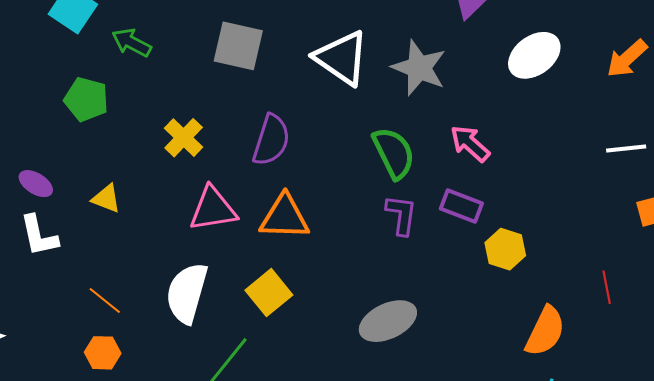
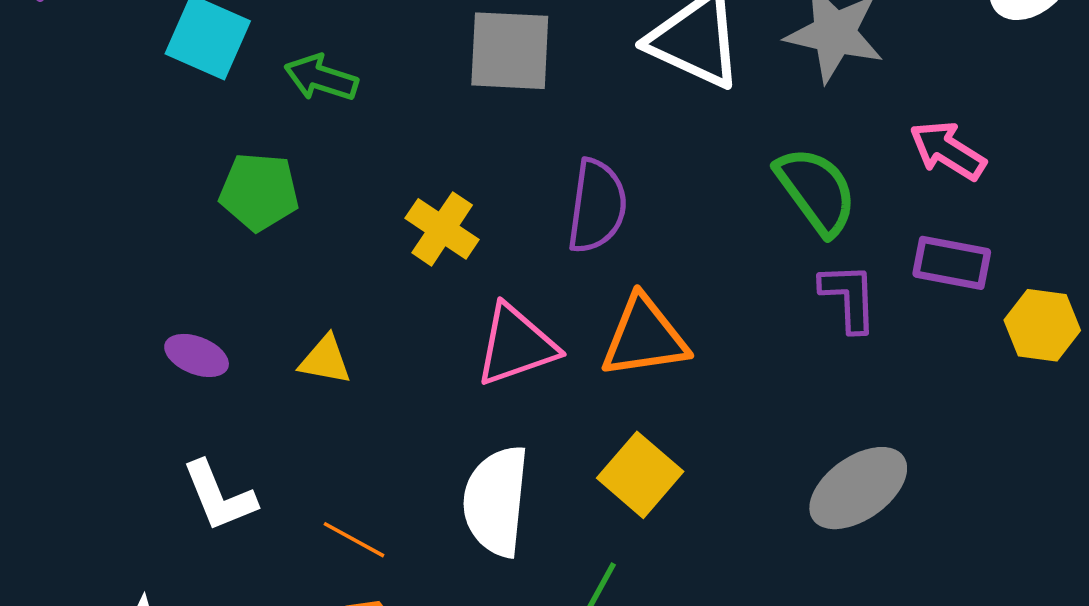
white L-shape: (39, 236) -> (219, 496), moved

